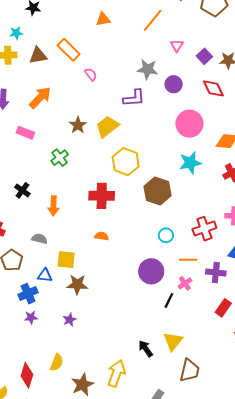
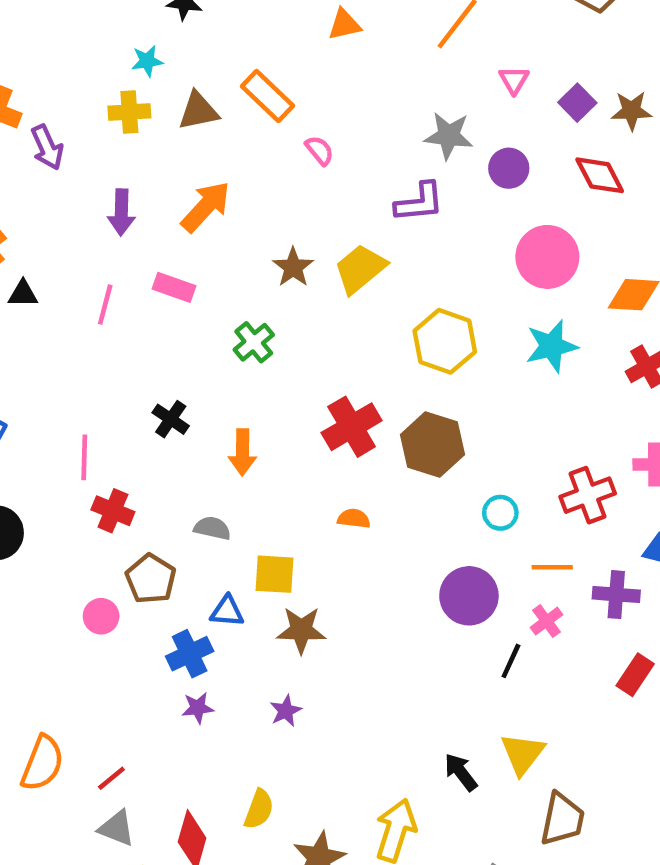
yellow hexagon: (126, 162) -> (445, 341), moved
brown hexagon: (157, 191) -> (433, 445), moved
red cross: (102, 196) -> (352, 427), turned -30

